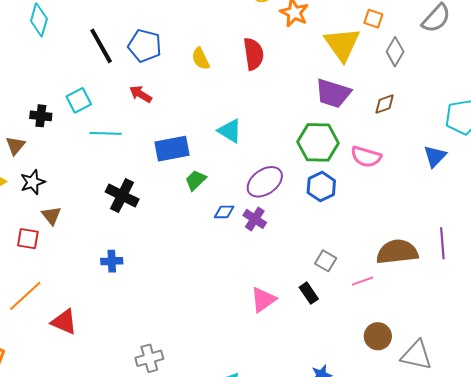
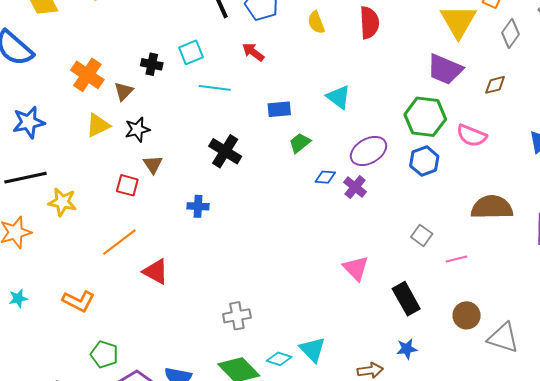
blue rectangle: (172, 149) -> (279, 109), size x0.7
brown semicircle: (397, 252) -> (492, 207), moved
blue cross: (112, 261) -> (198, 206), moved
black rectangle: (309, 293) -> (406, 299), moved, size x1.5
pink triangle: (263, 300) -> (356, 268), turned -44

